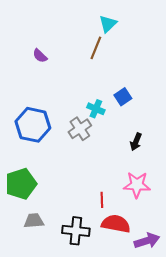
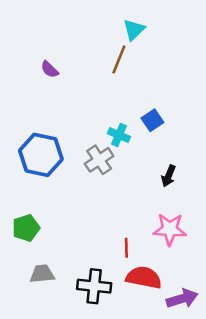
green pentagon: (21, 184) -> (26, 228), size x0.7

